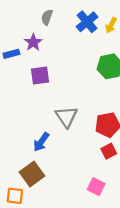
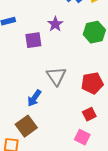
purple star: (33, 42) -> (55, 24), moved
red square: (109, 151) -> (89, 114), moved

